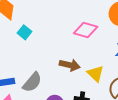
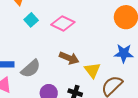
pink diamond: (86, 30) -> (63, 23), moved

